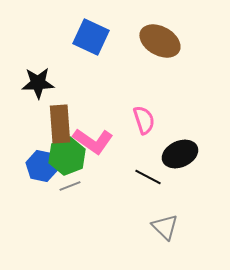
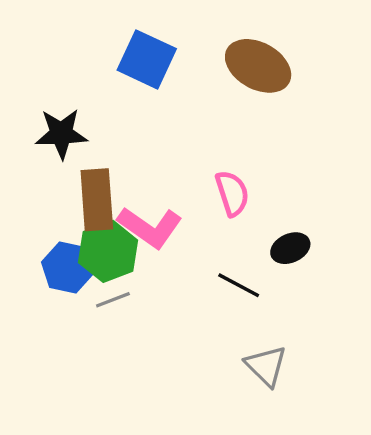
black ellipse: (180, 154) -> (290, 248), size x0.7

